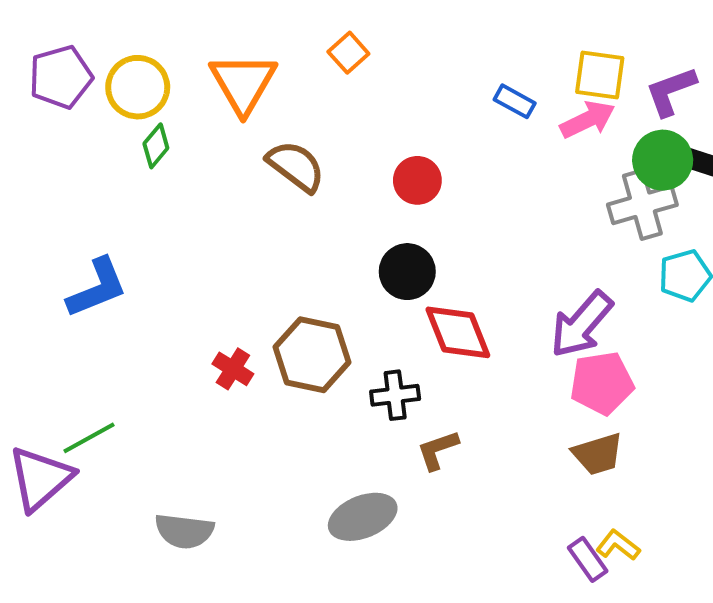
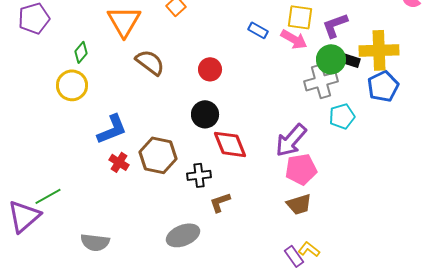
yellow circle: (138, 87) -> (72, 85), moved
pink arrow: (588, 120) -> (294, 39), turned 56
blue L-shape: (97, 288) -> (112, 129), moved

